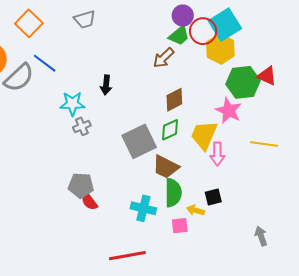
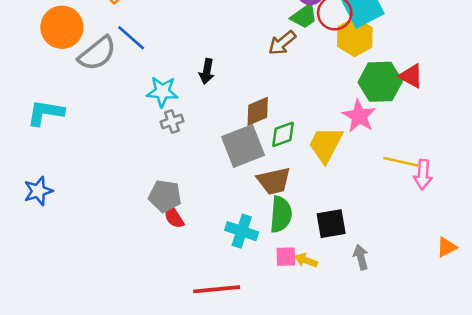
brown diamond: (174, 100) -> (258, 111), moved
pink arrow: (217, 154) -> (423, 174), moved
brown trapezoid: (166, 167) -> (274, 181), turned -44
black square: (213, 197) -> (331, 224), size x1.4
yellow arrow: (195, 210) -> (306, 260), moved
gray arrow: (261, 236) -> (361, 257), moved

